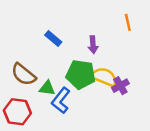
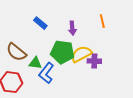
orange line: (128, 22) -> (102, 21), moved
yellow semicircle: (104, 77) -> (81, 54), turned -50
purple cross: (120, 86) -> (94, 61), turned 32

